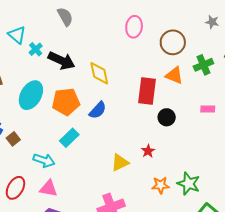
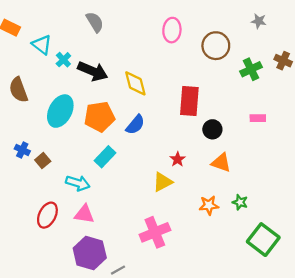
orange triangle: (174, 75) -> (221, 163), moved
red star: (148, 151) -> (178, 159), moved
green star: (189, 184) -> (240, 202), size x0.6

